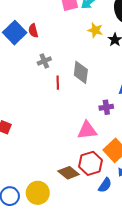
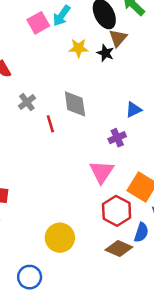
pink triangle: (87, 130) -> (102, 172), turned -35
brown diamond: (69, 173) -> (119, 248), moved
yellow circle: (38, 193) -> (60, 238), moved

